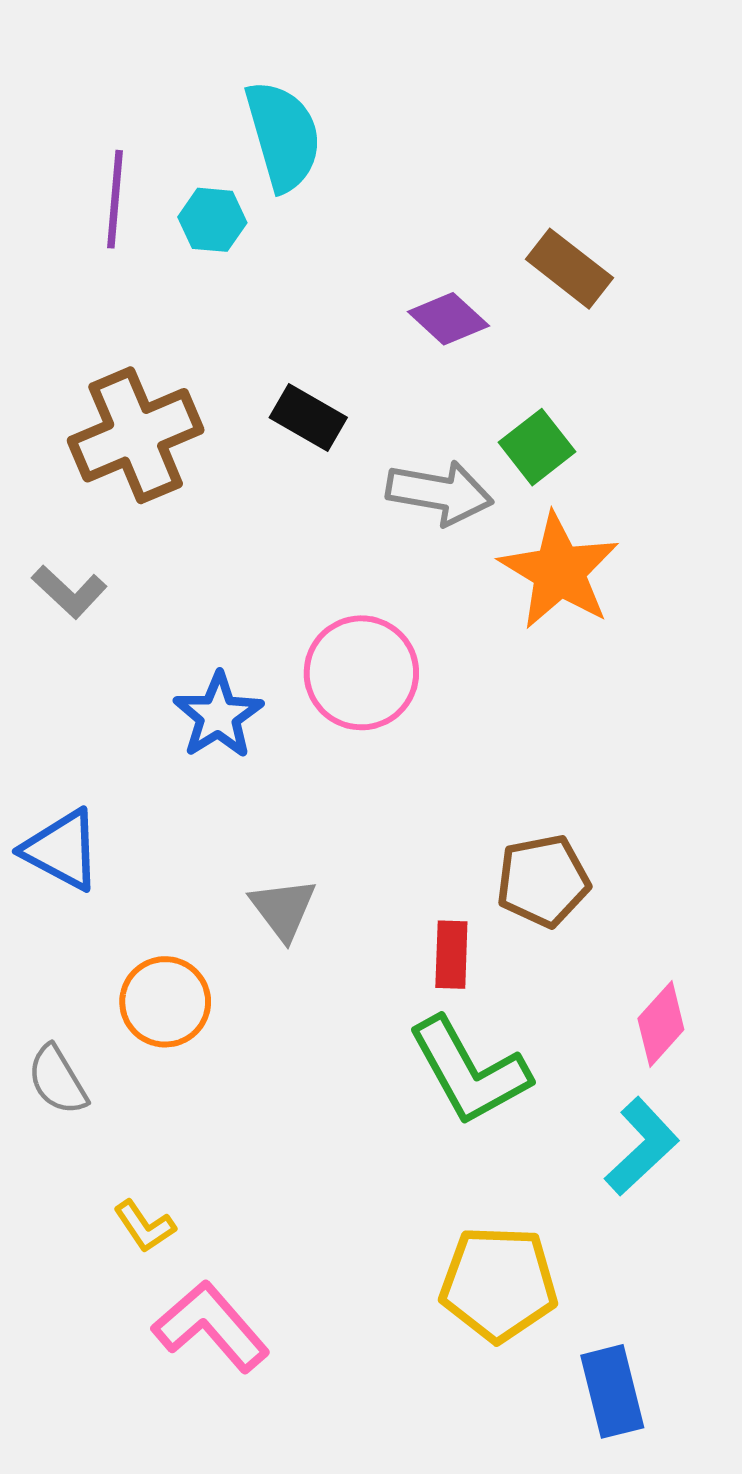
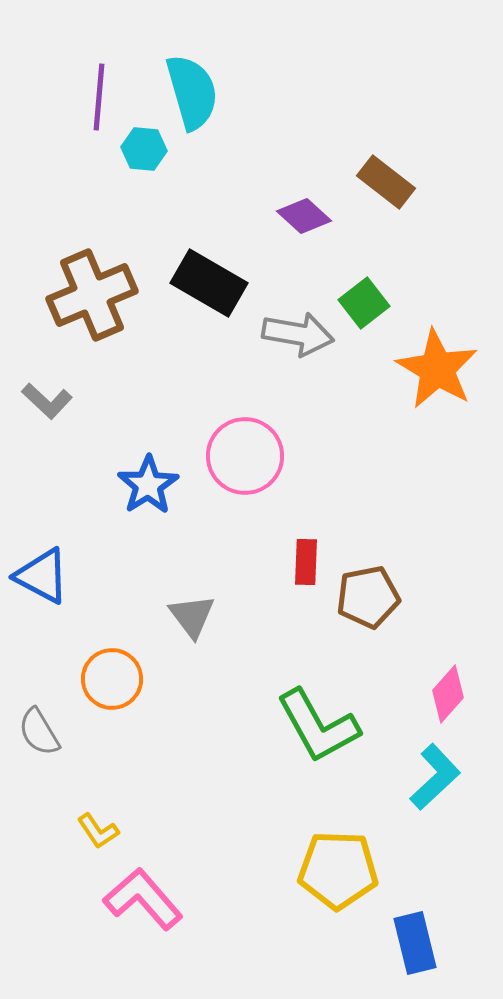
purple line: (115, 199) -> (99, 97), moved
black rectangle: (308, 418) -> (209, 283), size x1.5
orange star: (559, 571) -> (437, 369), moved
red rectangle: (451, 955) -> (306, 562), moved

